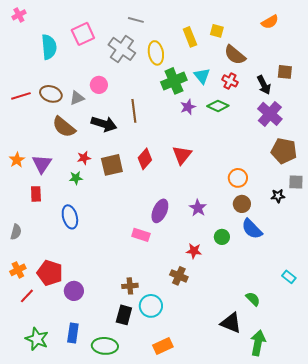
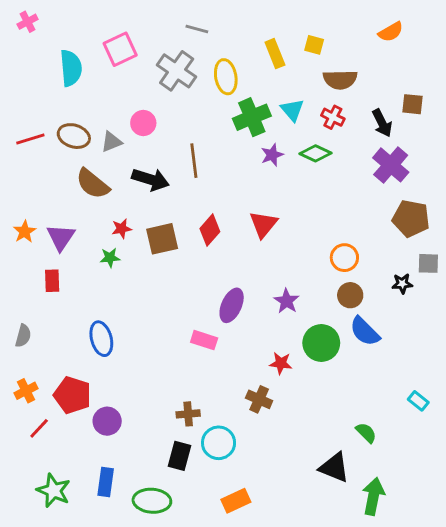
brown semicircle: (235, 55) -> (340, 80), turned -40
blue ellipse: (70, 217) -> (101, 339), moved
green circle: (222, 237) -> (321, 343), size x1.6

